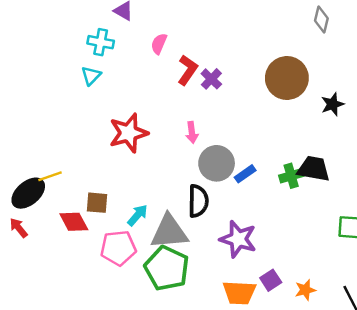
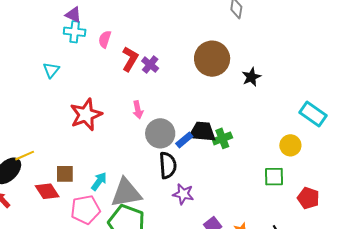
cyan cross: (101, 42) -> (75, 32), moved
black trapezoid: (314, 169) -> (202, 132), moved
black semicircle: (198, 201) -> (168, 165), moved
purple star: (238, 239) -> (183, 194), size x0.7

